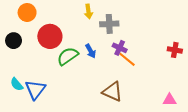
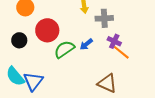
black circle: (14, 41) -> (19, 40), moved
blue arrow: (91, 51) -> (86, 44), turned 80
cyan semicircle: (17, 84) -> (15, 76), size x1.5

